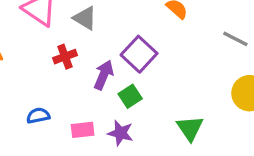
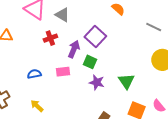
green square: (130, 96) -> (90, 62), turned -32
pink rectangle: (83, 130) -> (63, 72), moved
purple star: (121, 133) -> (97, 82), moved

